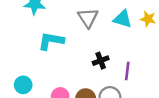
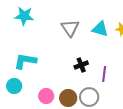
cyan L-shape: (51, 41) -> (25, 61), moved

